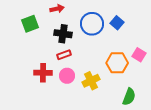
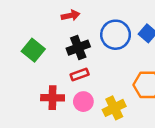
green square: (30, 24) -> (33, 50), moved, turned -30
black cross: (63, 34) -> (78, 48), turned -30

